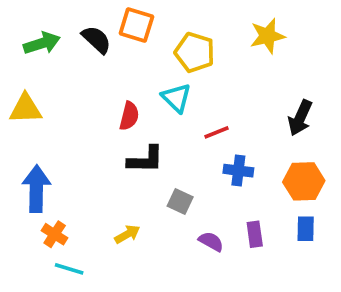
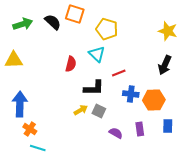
yellow star: (267, 36) -> (168, 31), moved, turned 30
black L-shape: (146, 160) -> (94, 88), moved
orange hexagon: (304, 181) -> (154, 100), moved
yellow arrow: (127, 234) -> (81, 110), moved

